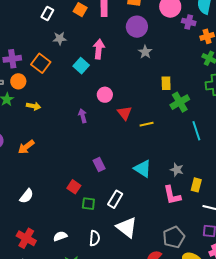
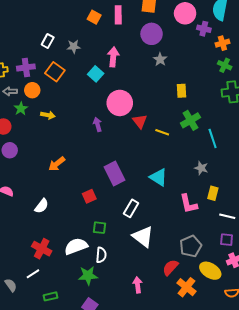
white rectangle: (47, 13) -> (48, 41), moved
pink circle: (105, 95) -> (120, 103), size x1.6
green cross: (180, 102) -> (190, 120), moved
yellow line: (147, 124) -> (162, 132), turned 32
orange arrow: (26, 147) -> (57, 164), moved
purple rectangle: (99, 165) -> (114, 173), size x1.6
gray star: (177, 170) -> (201, 168), moved
red square: (74, 187) -> (89, 196), turned 32
green square: (88, 204) -> (100, 228), moved
white semicircle: (60, 236) -> (76, 246), size x1.6
white semicircle: (95, 238) -> (101, 255), moved

